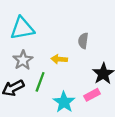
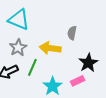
cyan triangle: (22, 28) -> (19, 20), turned 30
yellow arrow: (59, 59) -> (50, 48), size x1.5

